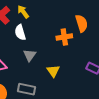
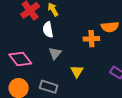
orange semicircle: (82, 23) -> (110, 27), turned 96

